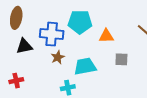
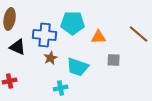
black triangle: (24, 46) -> (18, 47), turned 36
cyan trapezoid: (85, 66) -> (78, 67), turned -150

